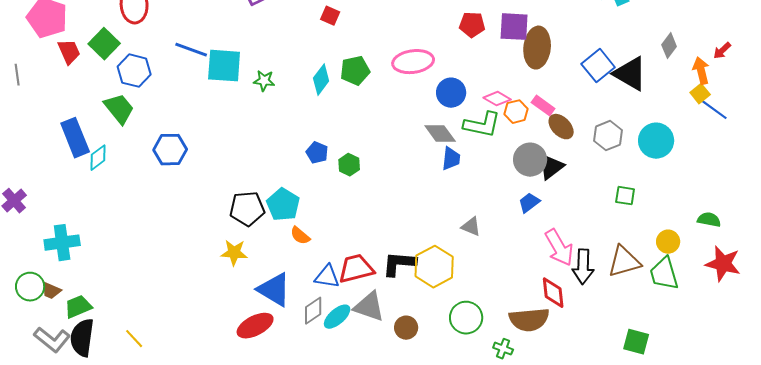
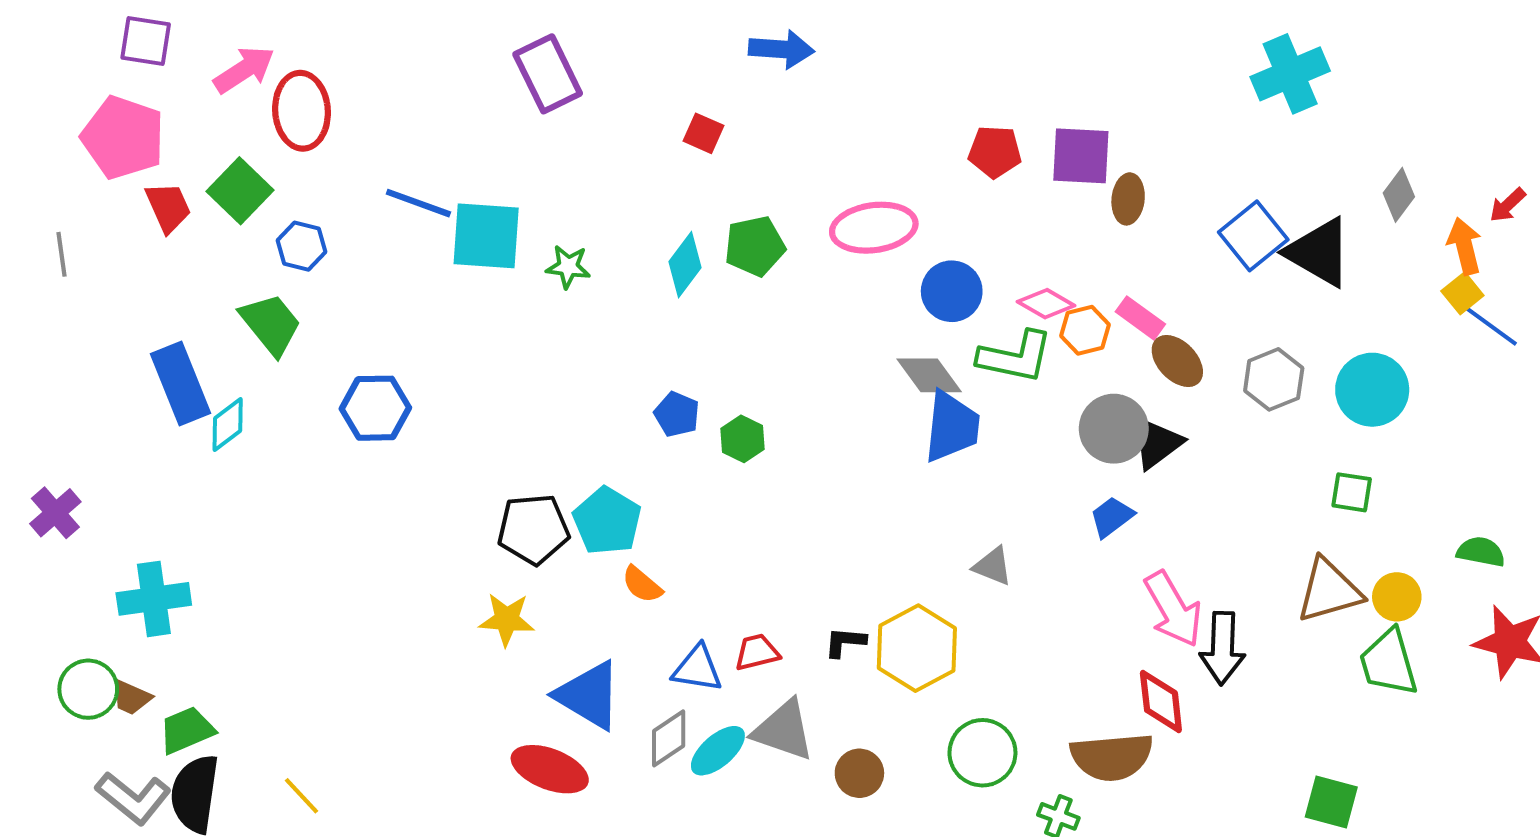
brown ellipse: (537, 48) -> (1128, 199), size x0.6
blue hexagon: (134, 71) -> (302, 246), size x0.7
blue trapezoid: (451, 159) -> (952, 427), size x1.5
green square: (625, 196) -> (1352, 492), moved
brown triangle: (624, 262) -> (1329, 591), moved
black L-shape: (399, 264) -> (845, 642), size x0.6
red trapezoid: (356, 269) -> (757, 652), size x0.6
red ellipse: (255, 326) -> (550, 769), turned 48

